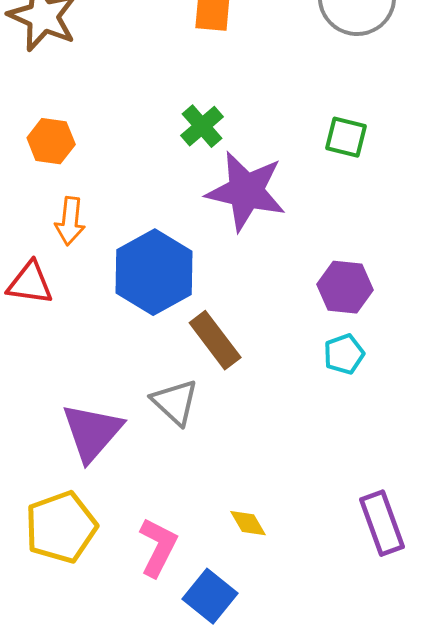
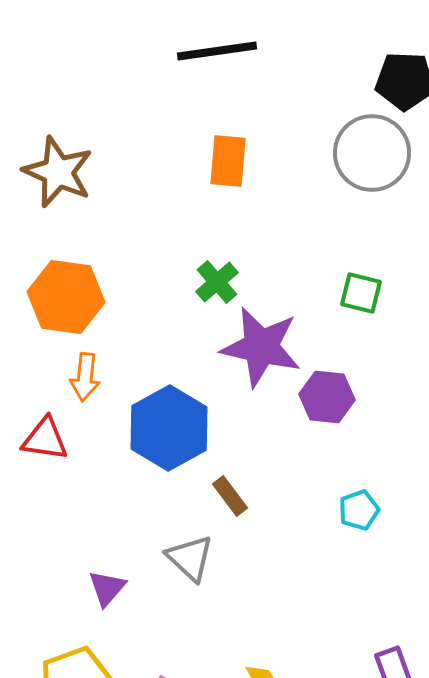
orange hexagon: (51, 141) -> (66, 297), size x1.6
purple hexagon: (345, 287) -> (327, 397), moved
brown rectangle: (215, 340) -> (230, 496), size x0.7
purple triangle: (92, 432) -> (107, 588), size x0.6

